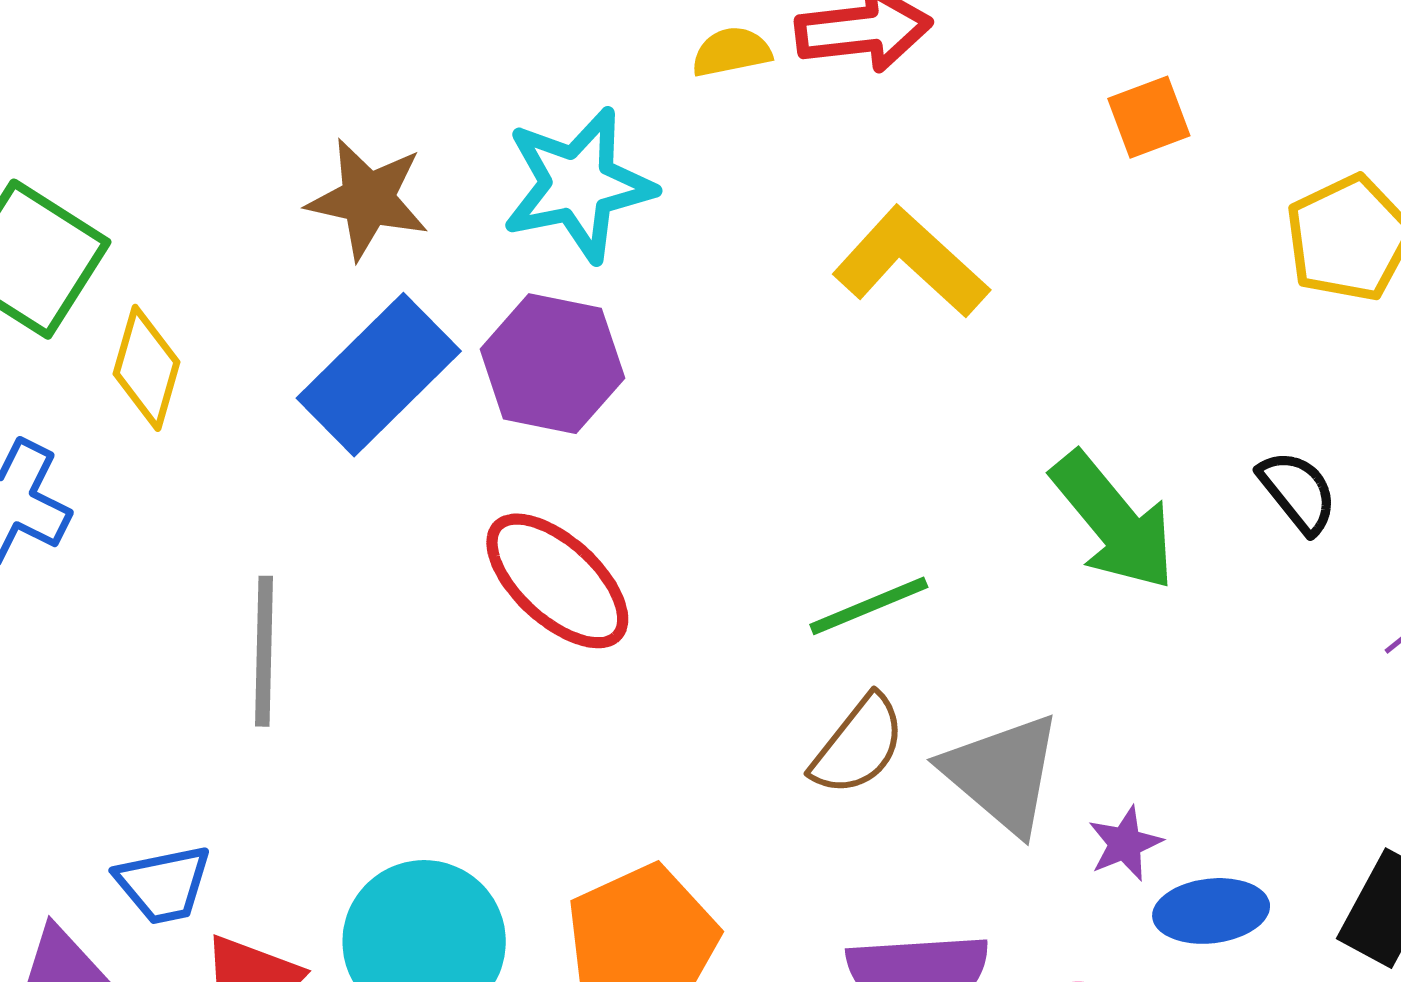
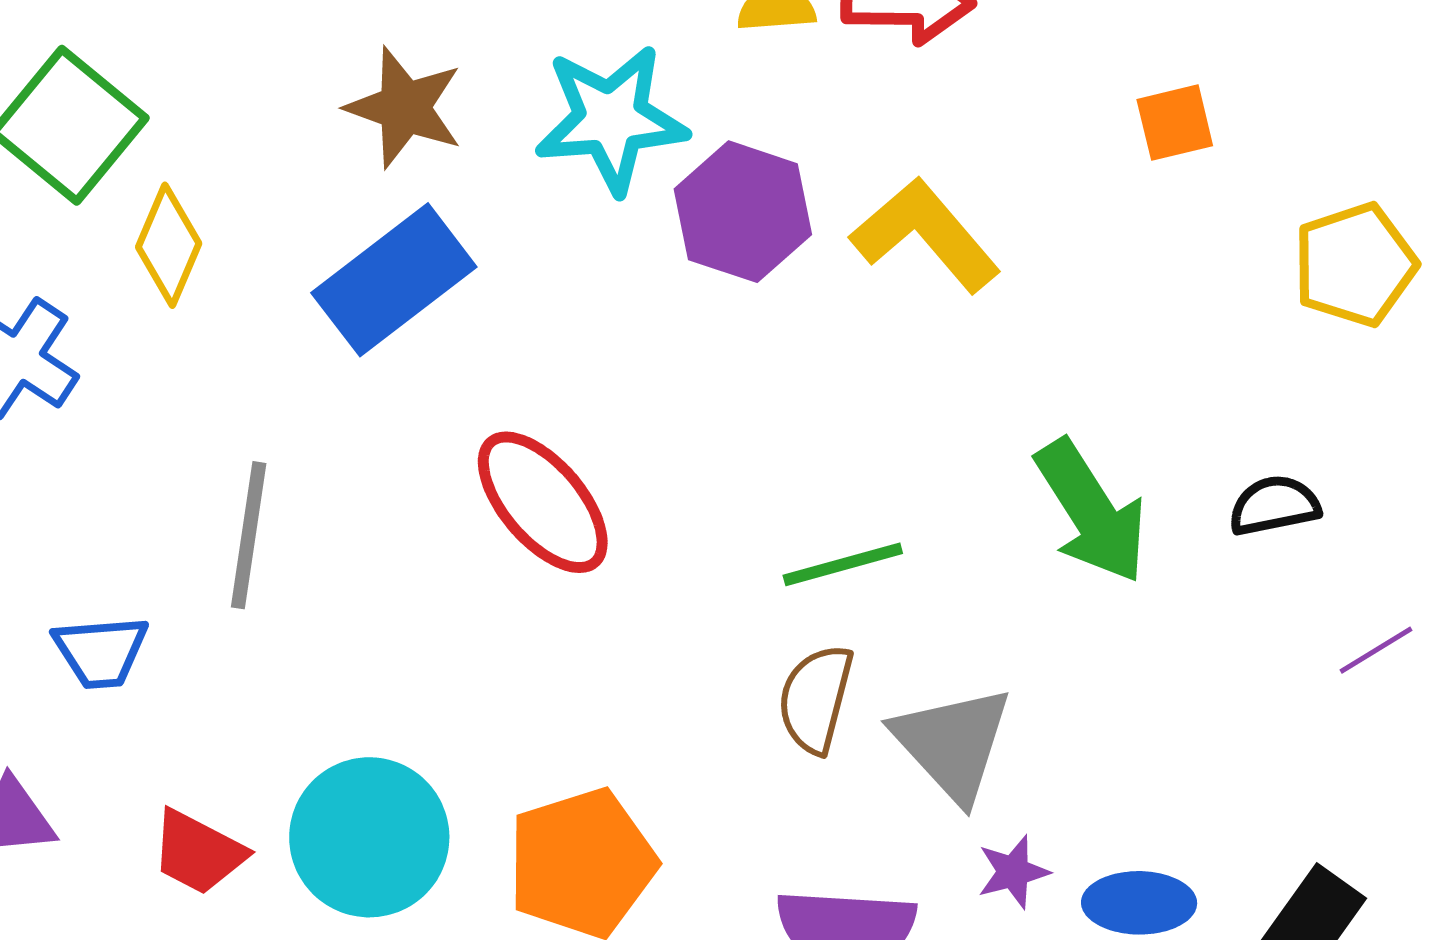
purple hexagon: (552, 364) -> (743, 212), moved
black semicircle: (1298, 492) -> (1274, 505), turned -70
brown semicircle: (858, 745) -> (816, 699), turned 149
purple star: (1125, 844) -> (1013, 872), moved
blue trapezoid: (163, 884) -> (101, 652), moved

